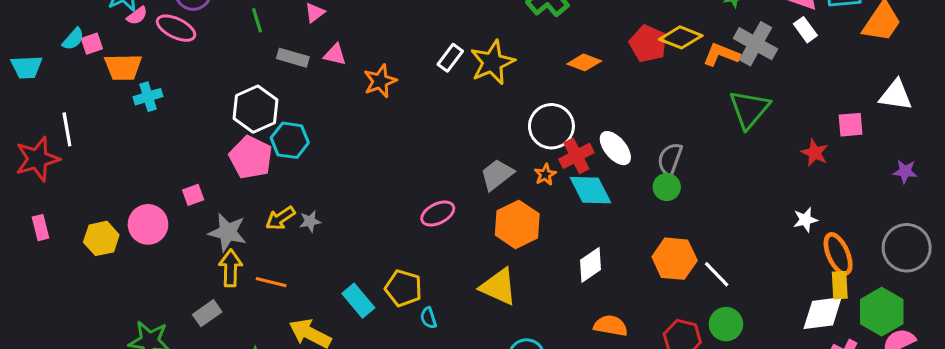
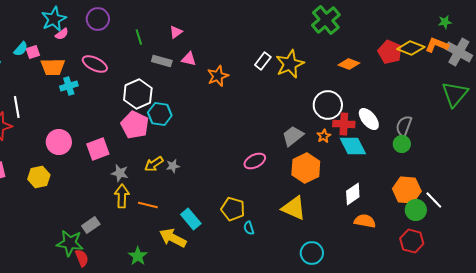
pink ellipse: (176, 28) -> (95, 64), moved
orange L-shape: (721, 55) -> (437, 45), moved
red cross: (576, 156) -> (344, 124), turned 30
pink square: (193, 195) -> (98, 149), size x1.6
pink circle: (148, 224) -> (59, 142), moved
gray star: (227, 232) -> (120, 173), size x0.7
cyan rectangle: (358, 301) -> (191, 219), moved
gray rectangle: (207, 313) -> (91, 225), moved
green circle: (726, 324) -> (416, 210), moved
orange semicircle: (611, 326) -> (365, 221), moved

